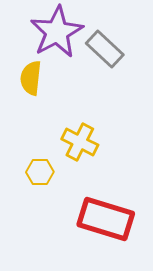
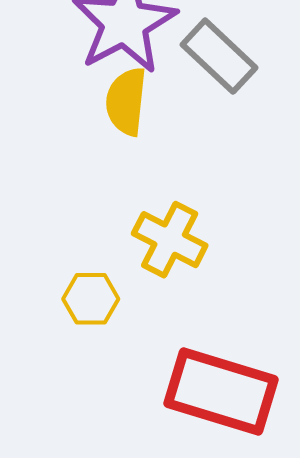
yellow semicircle: (31, 78) -> (126, 101), moved

